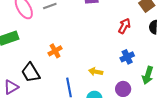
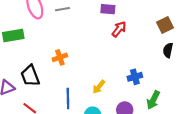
red arrow: (124, 26) -> (119, 29), moved
yellow arrow: (96, 72) -> (99, 87), turned -72

